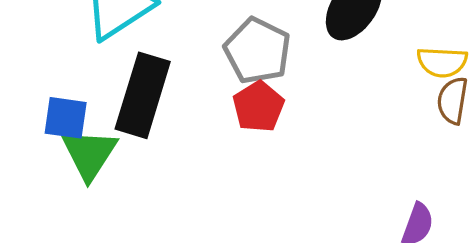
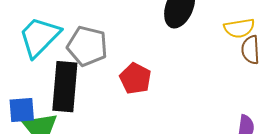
gray pentagon: (257, 51) -> (87, 46), moved

